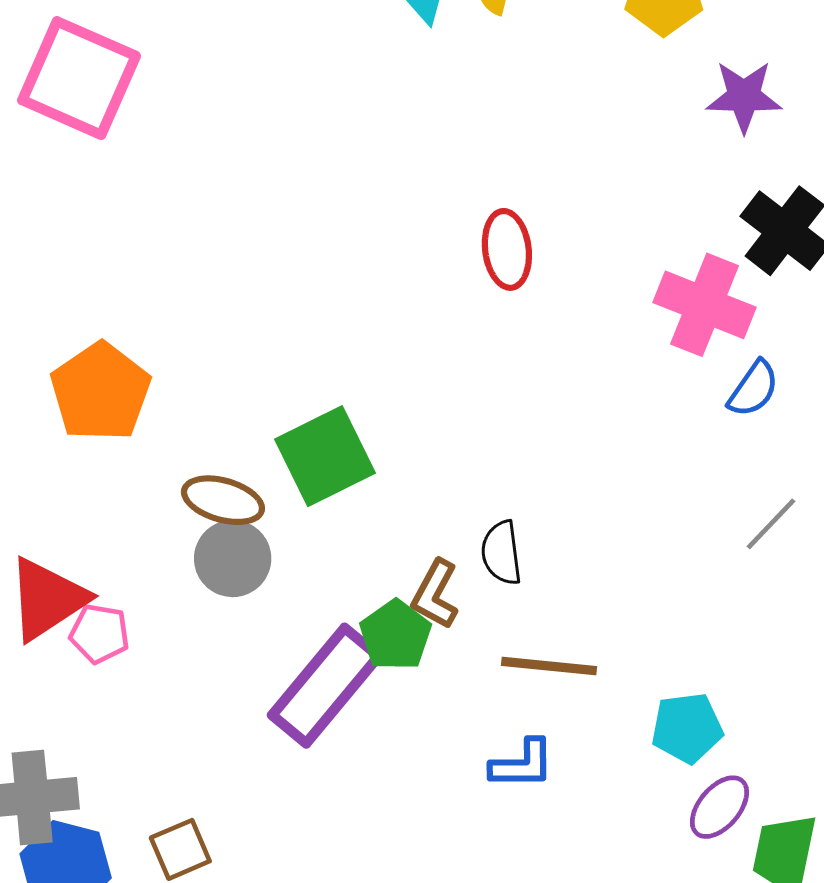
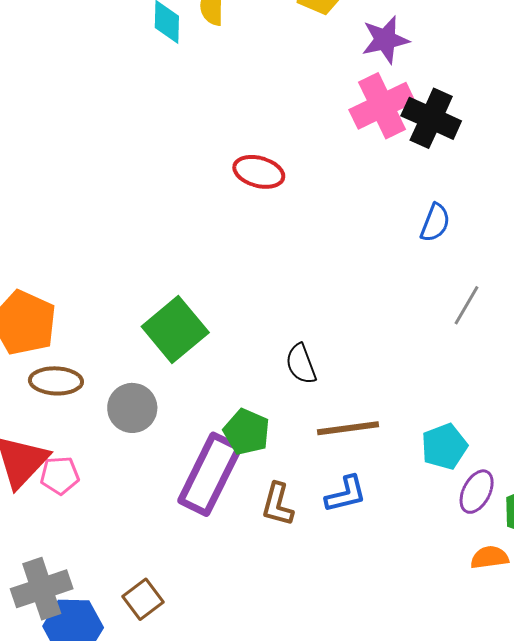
red ellipse: (507, 249) -> (259, 172), turned -54
pink cross: (704, 305) -> (382, 106), moved, turned -34
brown ellipse: (223, 500) -> (56, 381), moved
brown L-shape: (435, 594) -> (278, 504), moved

